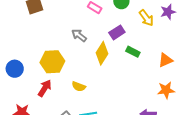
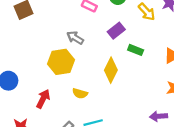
yellow diamond: (102, 53) -> (111, 70), moved
yellow hexagon: (52, 62) -> (61, 62), moved

